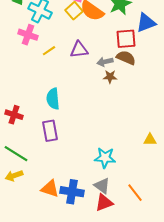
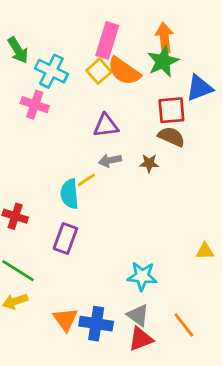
yellow line: (49, 51) -> (86, 180), moved
gray arrow: (105, 62) -> (110, 160), moved
purple rectangle: (50, 131) -> (65, 239), turned 30
orange triangle: (50, 189) -> (65, 319), turned 36

